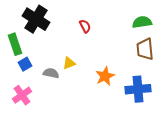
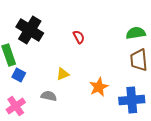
blue square: (25, 64) -> (19, 75), turned -32
gray semicircle: (51, 73) -> (49, 96), moved

